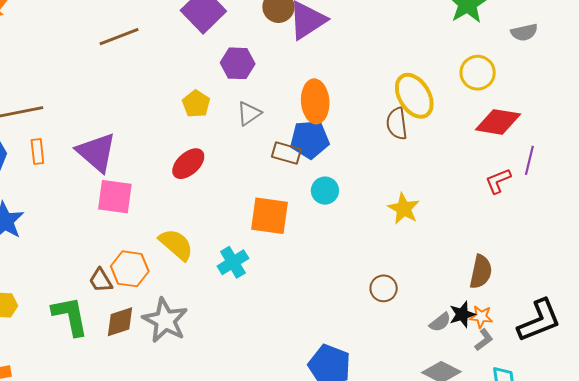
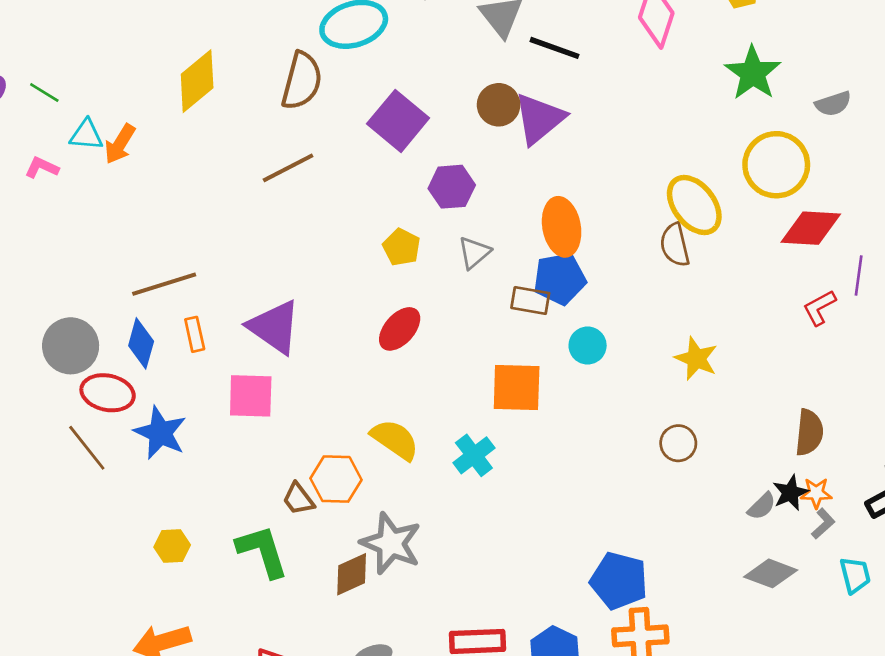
yellow circle: (478, 73) -> (776, 165), size x1.4
pink square: (115, 197) -> (251, 396), moved
brown circle: (384, 288) -> (678, 443), moved
brown diamond: (120, 322) -> (352, 574), moved

